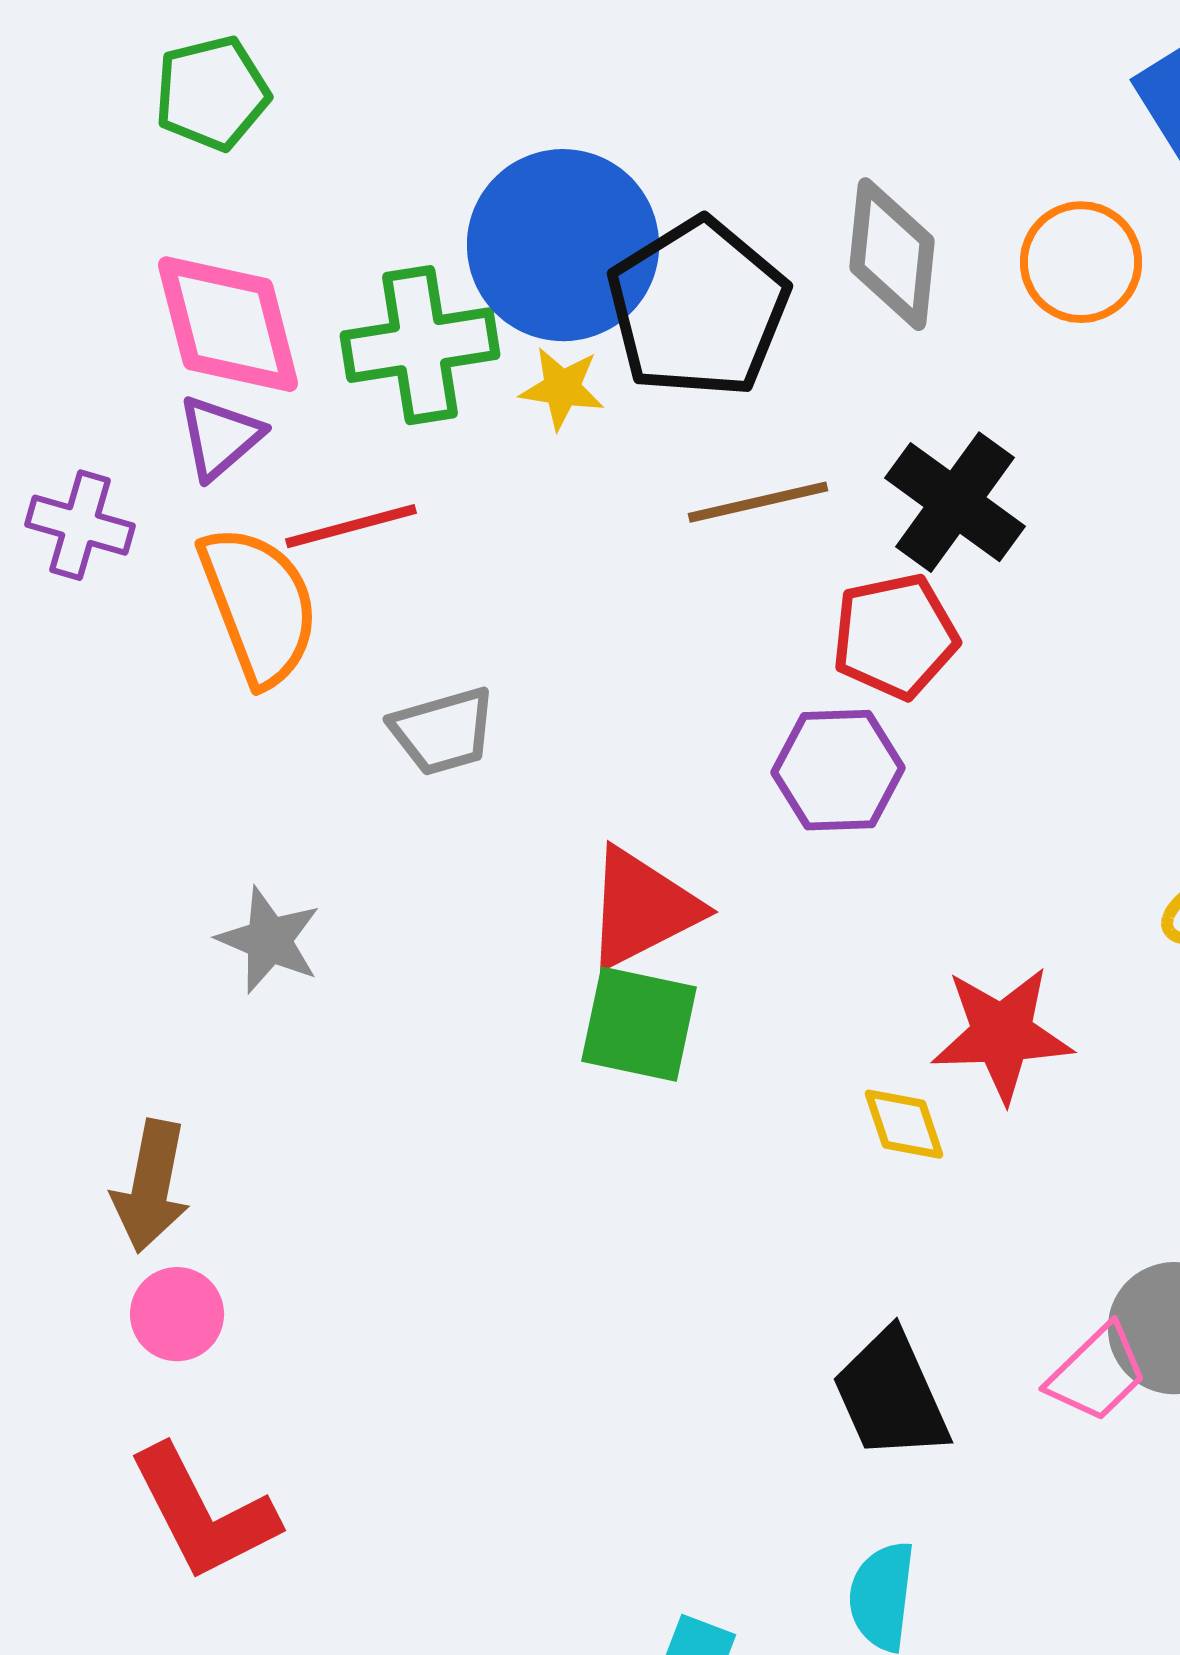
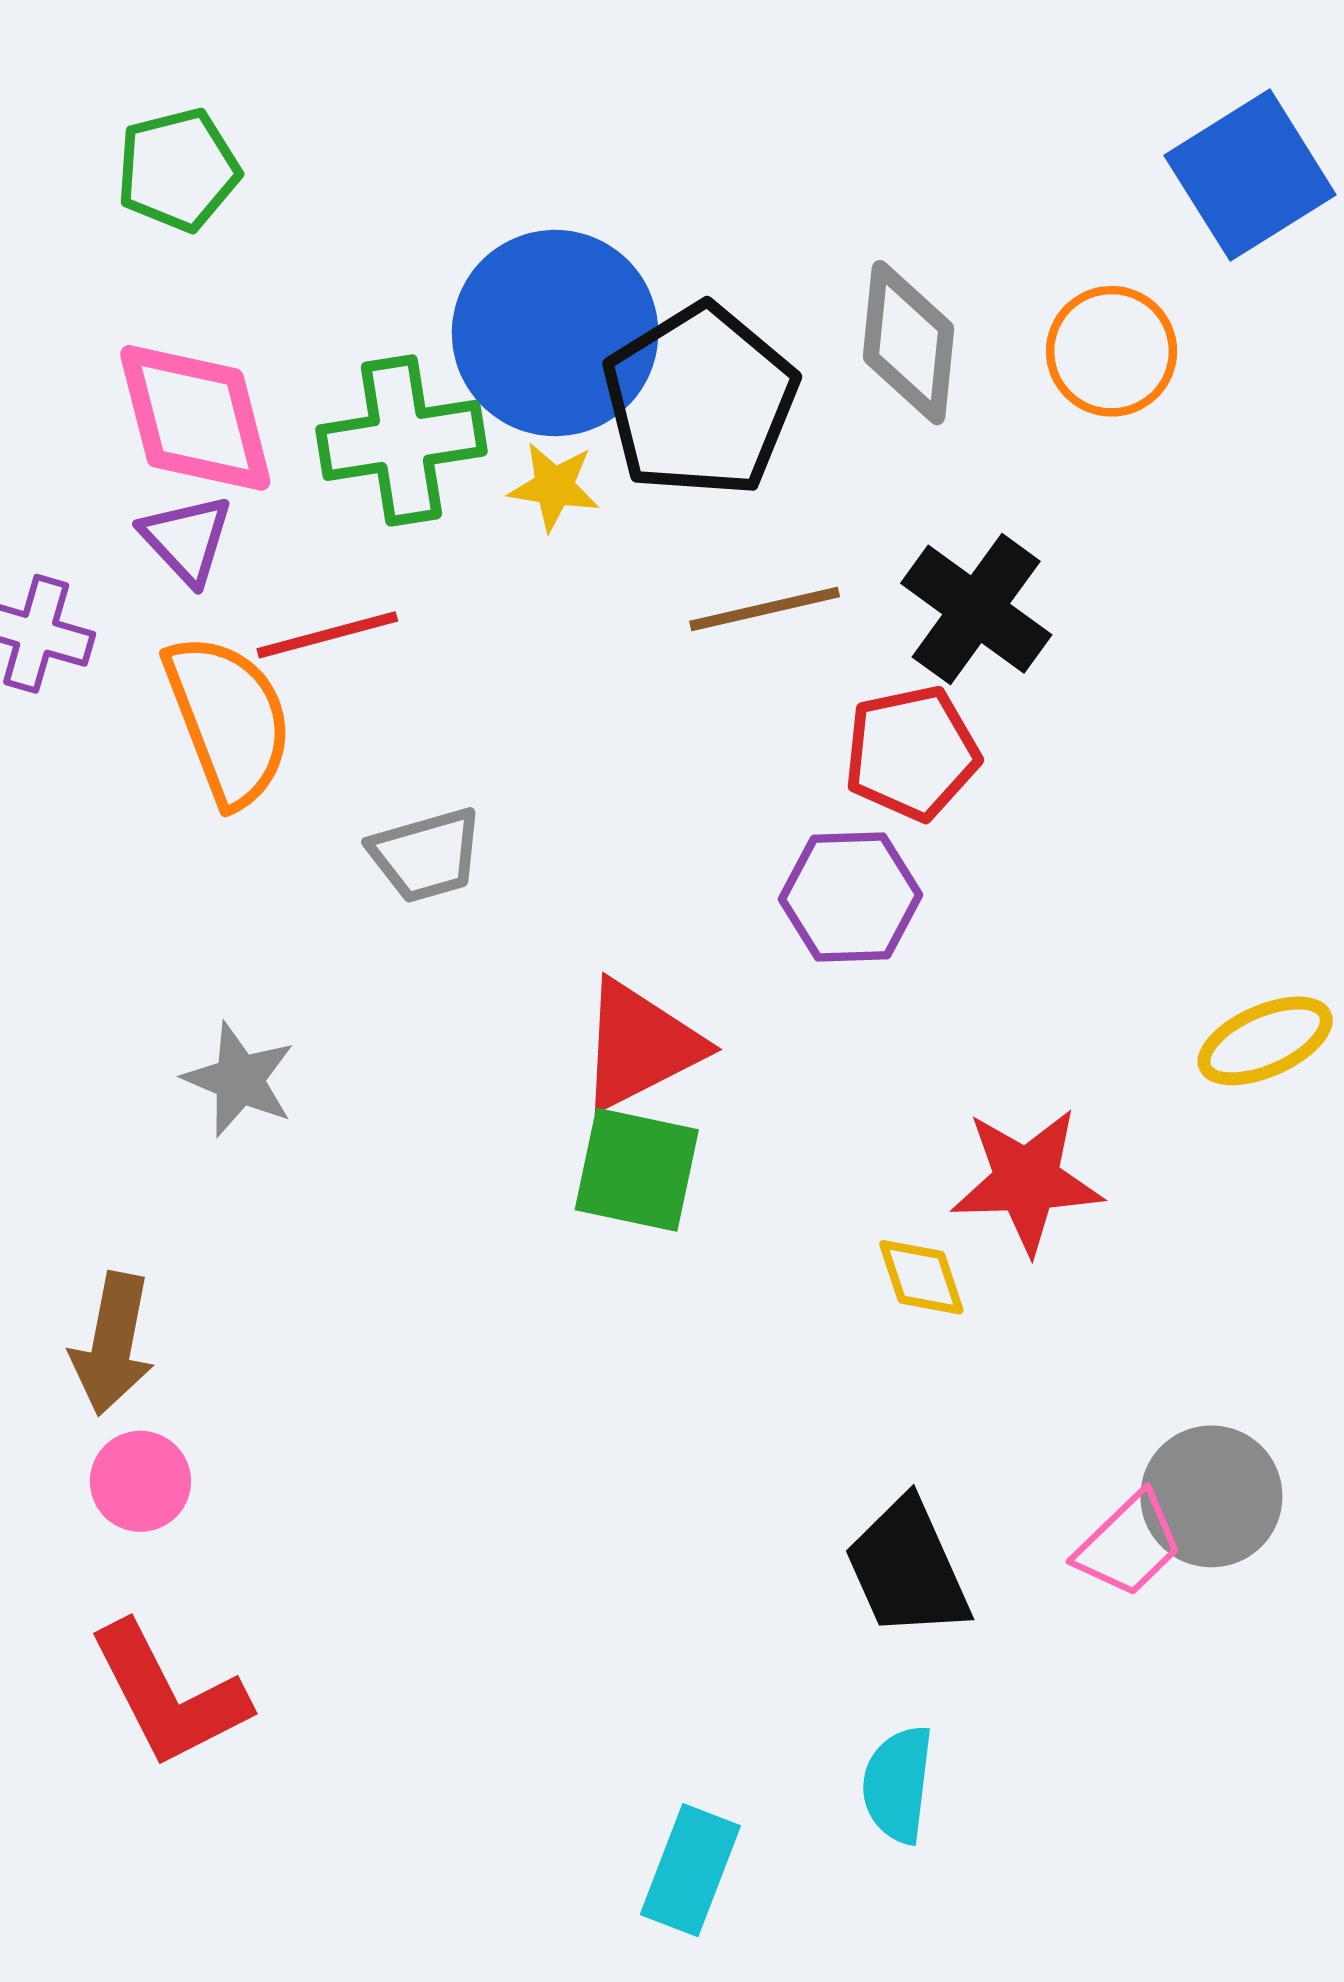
purple triangle: (220, 437) -> (187, 539), turned -32

